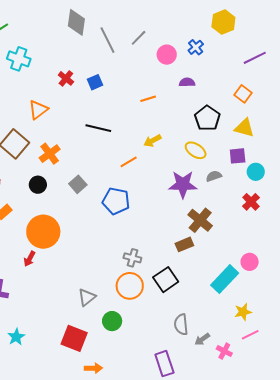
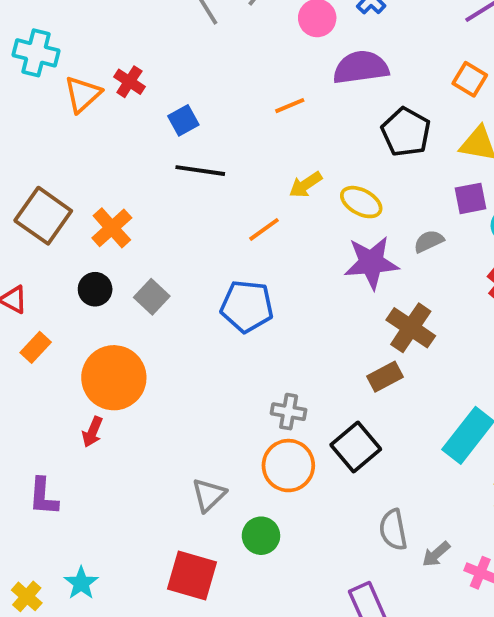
blue square: (95, 82) -> (183, 120), moved
purple semicircle: (187, 82) -> (361, 67), size x1.8
orange triangle: (38, 110) -> (83, 94), moved
yellow ellipse: (196, 150) -> (361, 202), moved
gray square: (78, 184) -> (152, 297), moved

